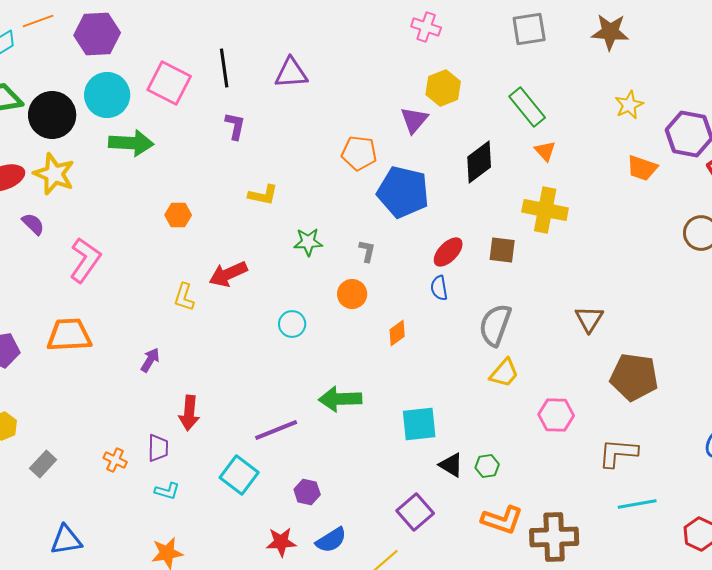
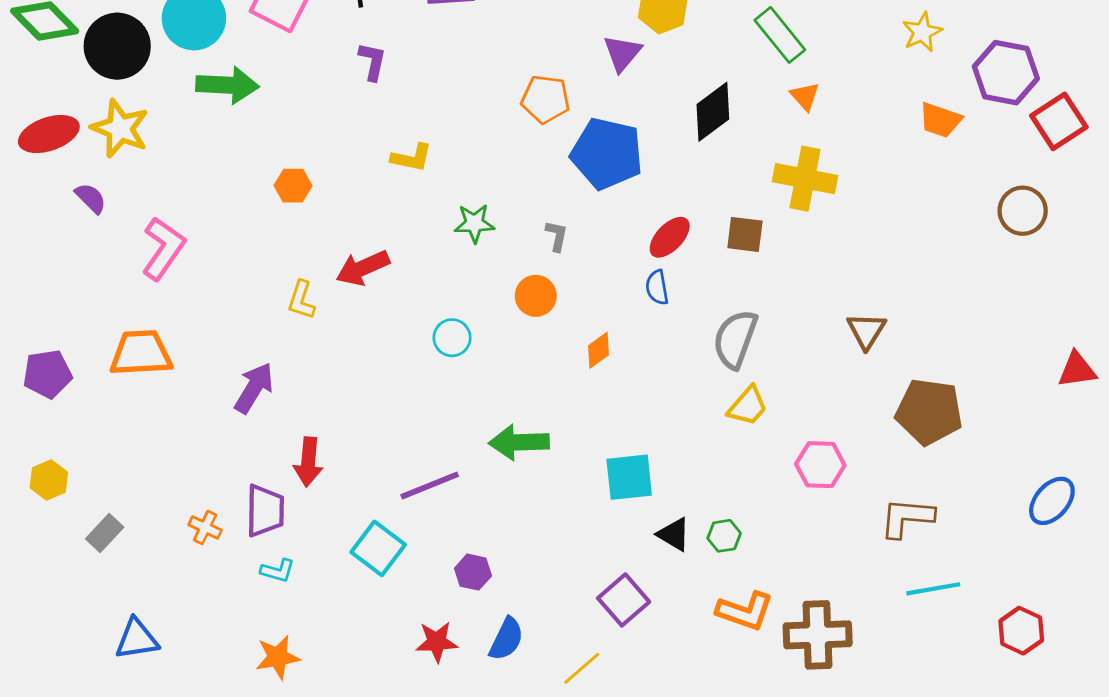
purple arrow: (150, 360) -> (254, 388), size x1.5
purple trapezoid: (158, 448) -> (265, 511), size x1.4
blue semicircle: (331, 540) -> (506, 639), turned -32

